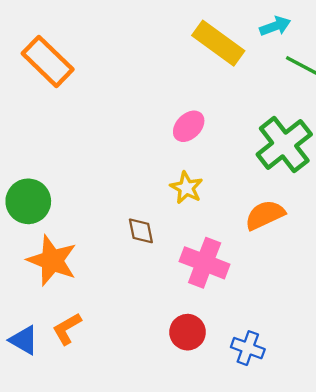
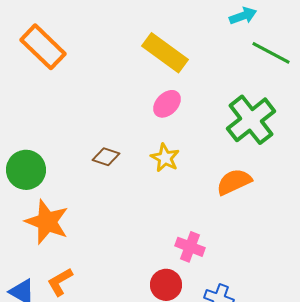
yellow rectangle: (218, 43) -> (165, 53), moved
brown diamond: (141, 231) -> (106, 157), moved, turned -60
pink cross: (205, 263) -> (190, 247), moved, size x0.7

